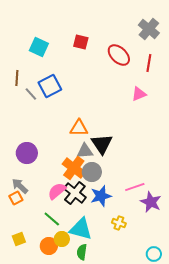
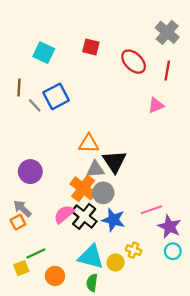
blue star: (101, 196) -> (113, 220), turned 30
green line: (52, 219) -> (36, 253), moved, turned -66
yellow circle: (62, 239) -> (116, 262), moved
cyan circle: (154, 254) -> (173, 251), moved

